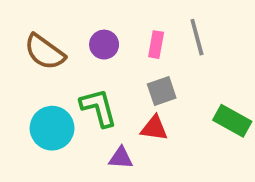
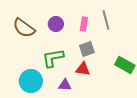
green L-shape: (98, 108) -> (53, 58), turned -85
cyan circle: (52, 128) -> (31, 81), moved

